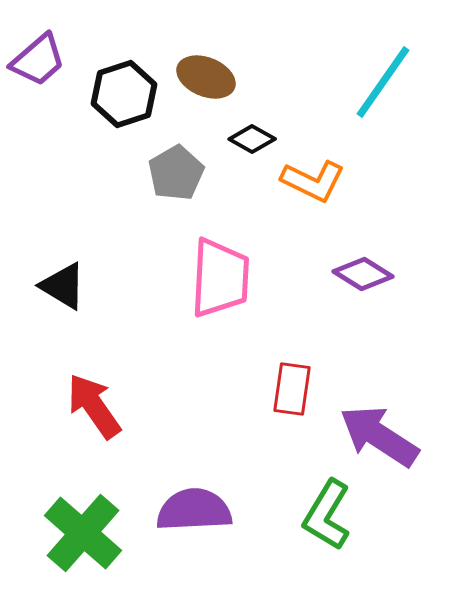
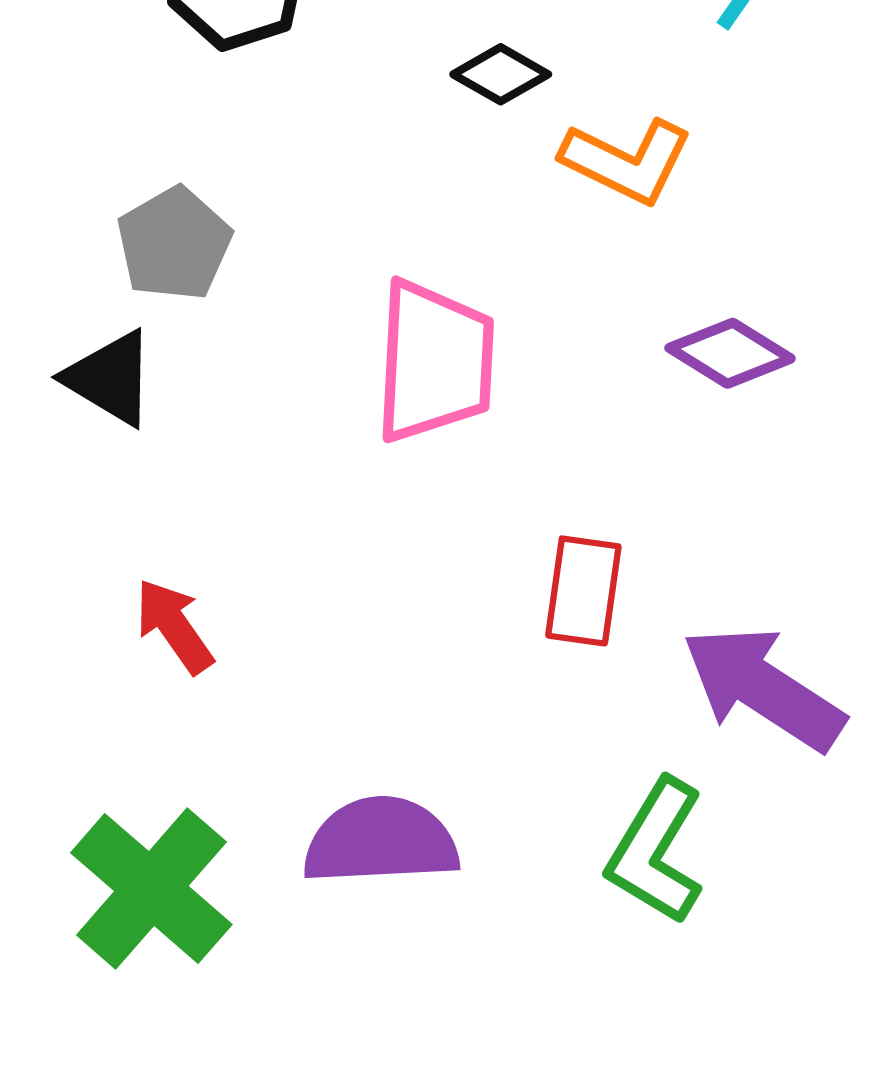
gray pentagon: (176, 173) -> (174, 244), moved
red arrow: (94, 406) -> (174, 626), size x0.7

